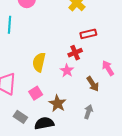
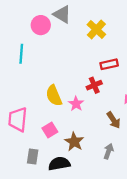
yellow semicircle: (39, 62) -> (54, 96), turned -36
pink star: (67, 71) -> (76, 104), moved
gray rectangle: (20, 117) -> (33, 156), turned 64

